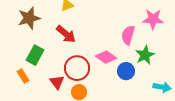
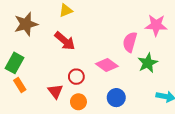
green rectangle: (35, 55) -> (14, 63), moved
red circle: (77, 68) -> (76, 77), size x0.6
blue circle: (126, 71) -> (116, 98), moved

